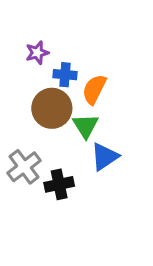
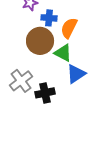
green triangle: (85, 126) -> (63, 53), turned -30

